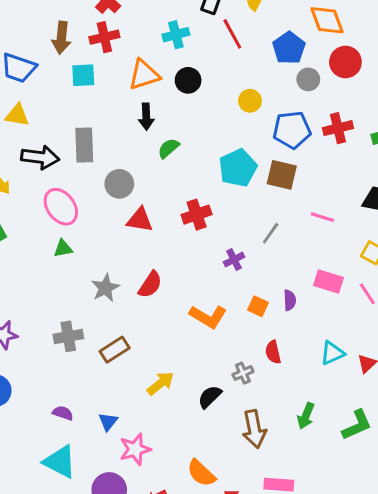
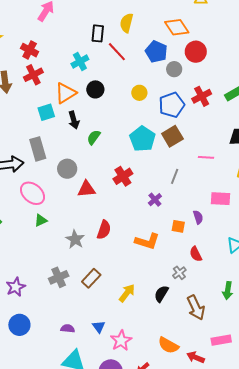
cyan square: (83, 75) -> (46, 112), moved
brown square: (282, 175) -> (172, 136), turned -30

